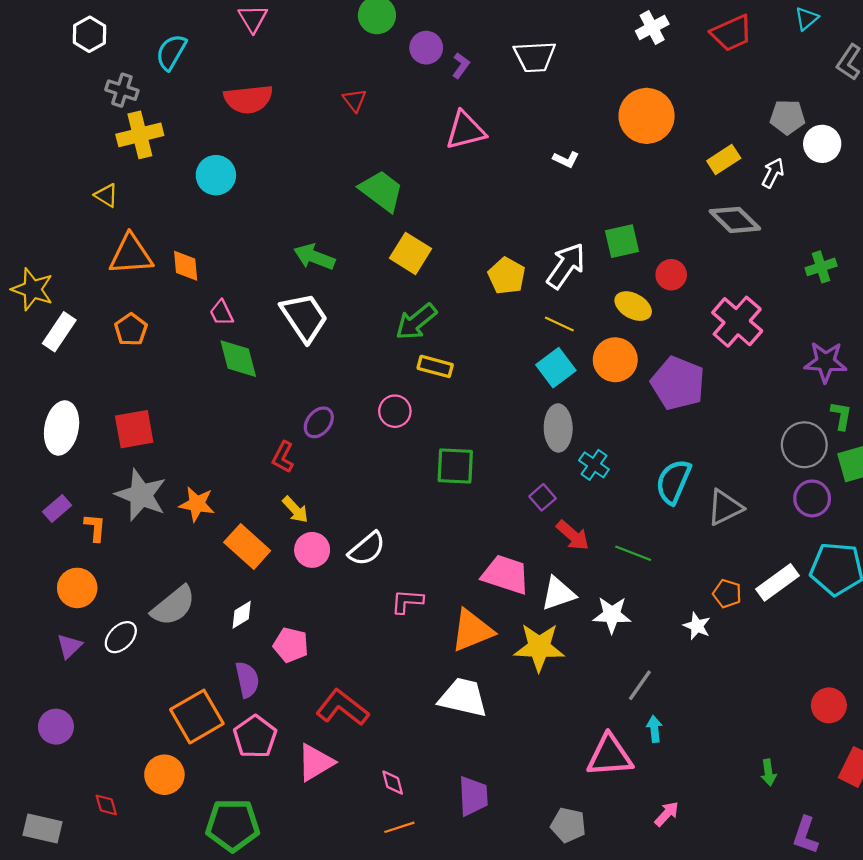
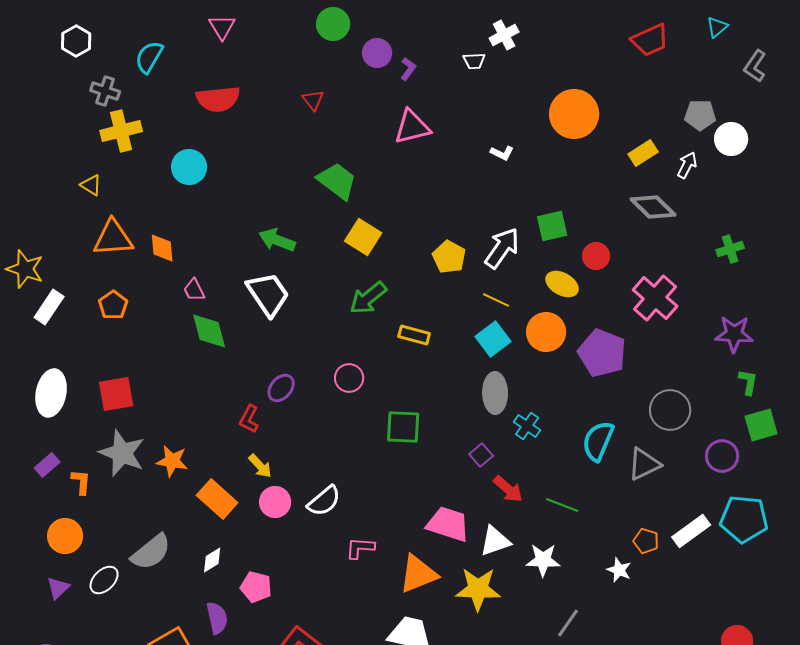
white cross: (652, 28) -> (504, 35), moved
white trapezoid: (535, 57) -> (474, 61), size x0.6
yellow rectangle: (435, 366) -> (414, 335), moved
gray circle: (804, 445) -> (670, 410), moved

